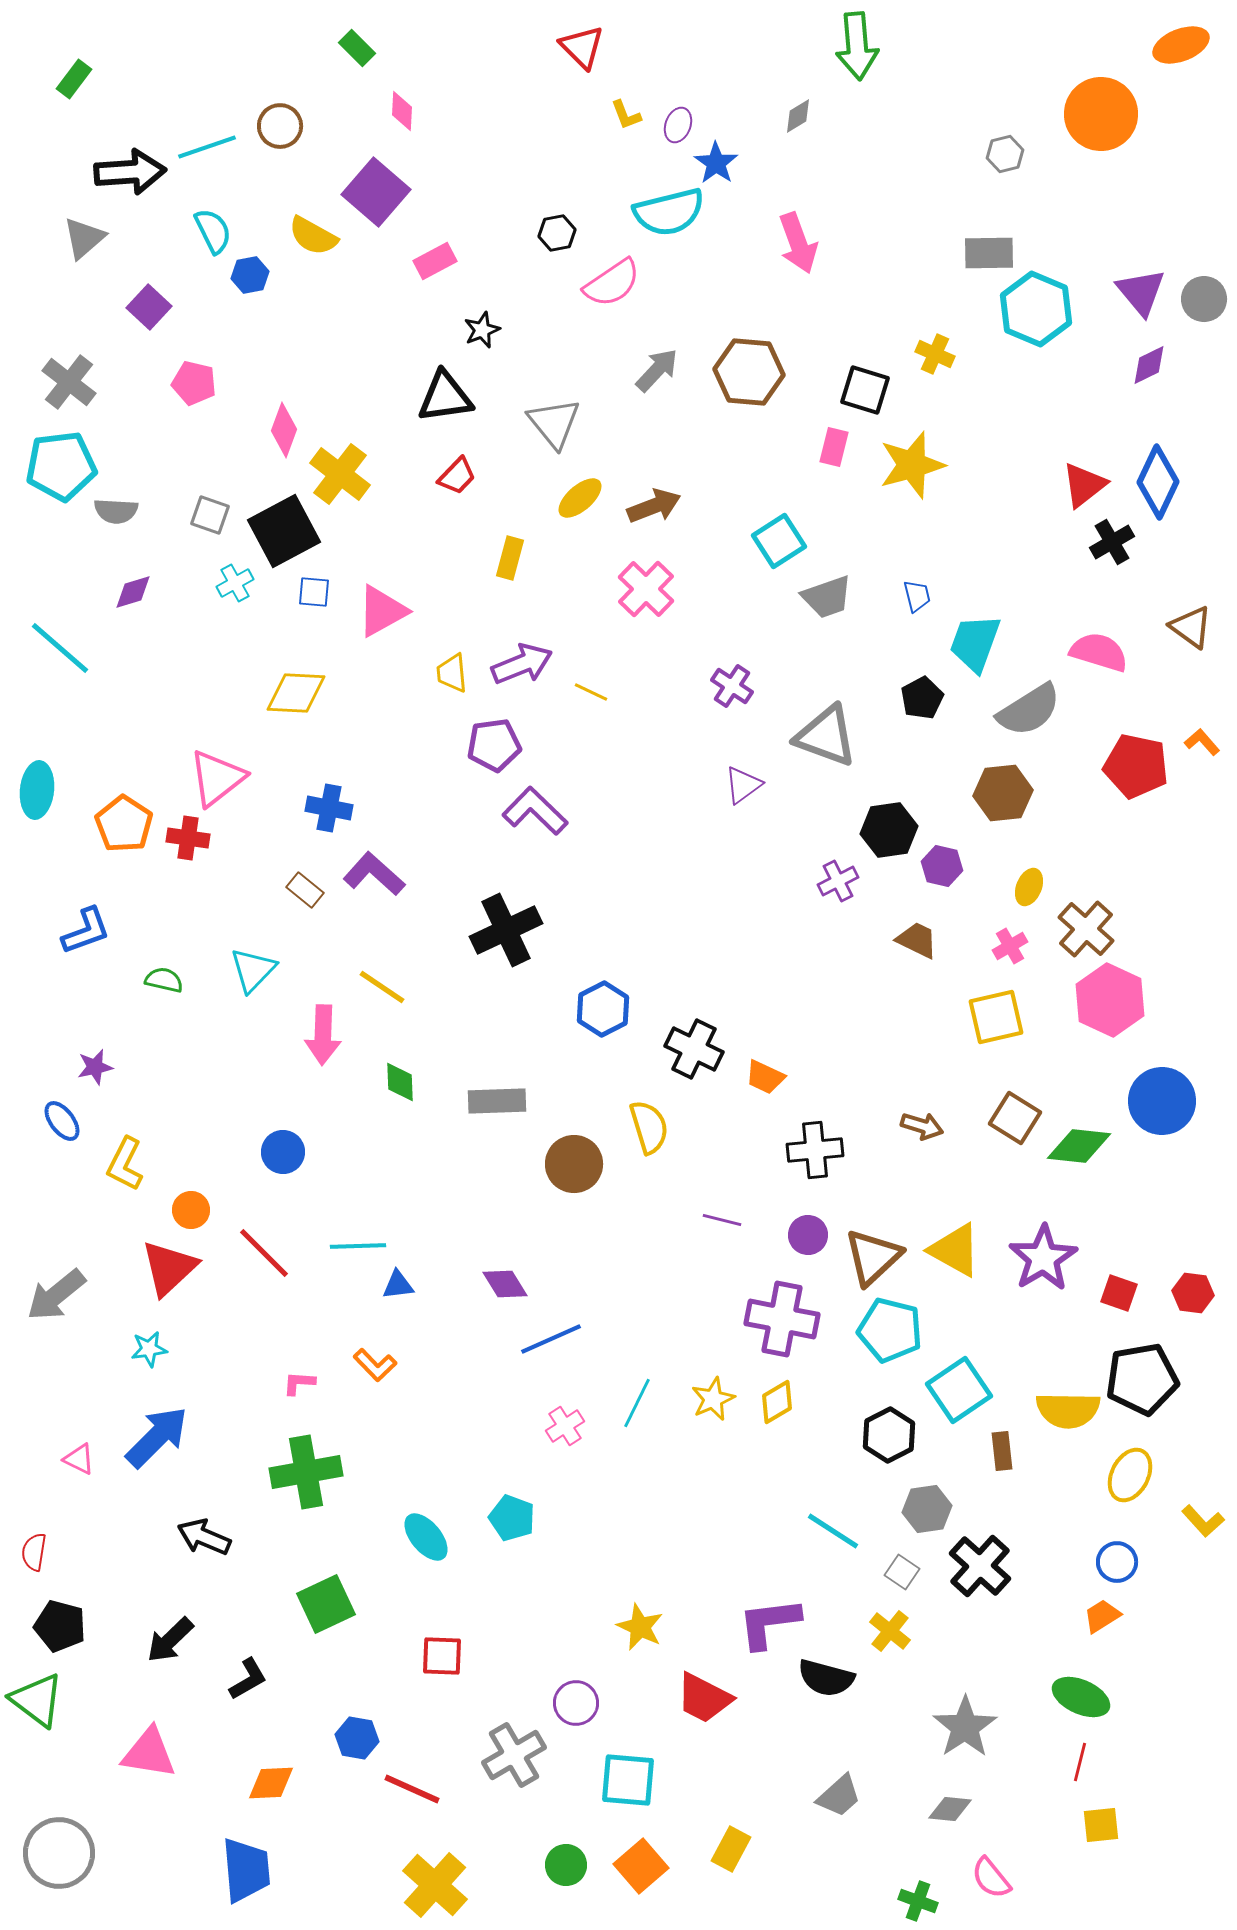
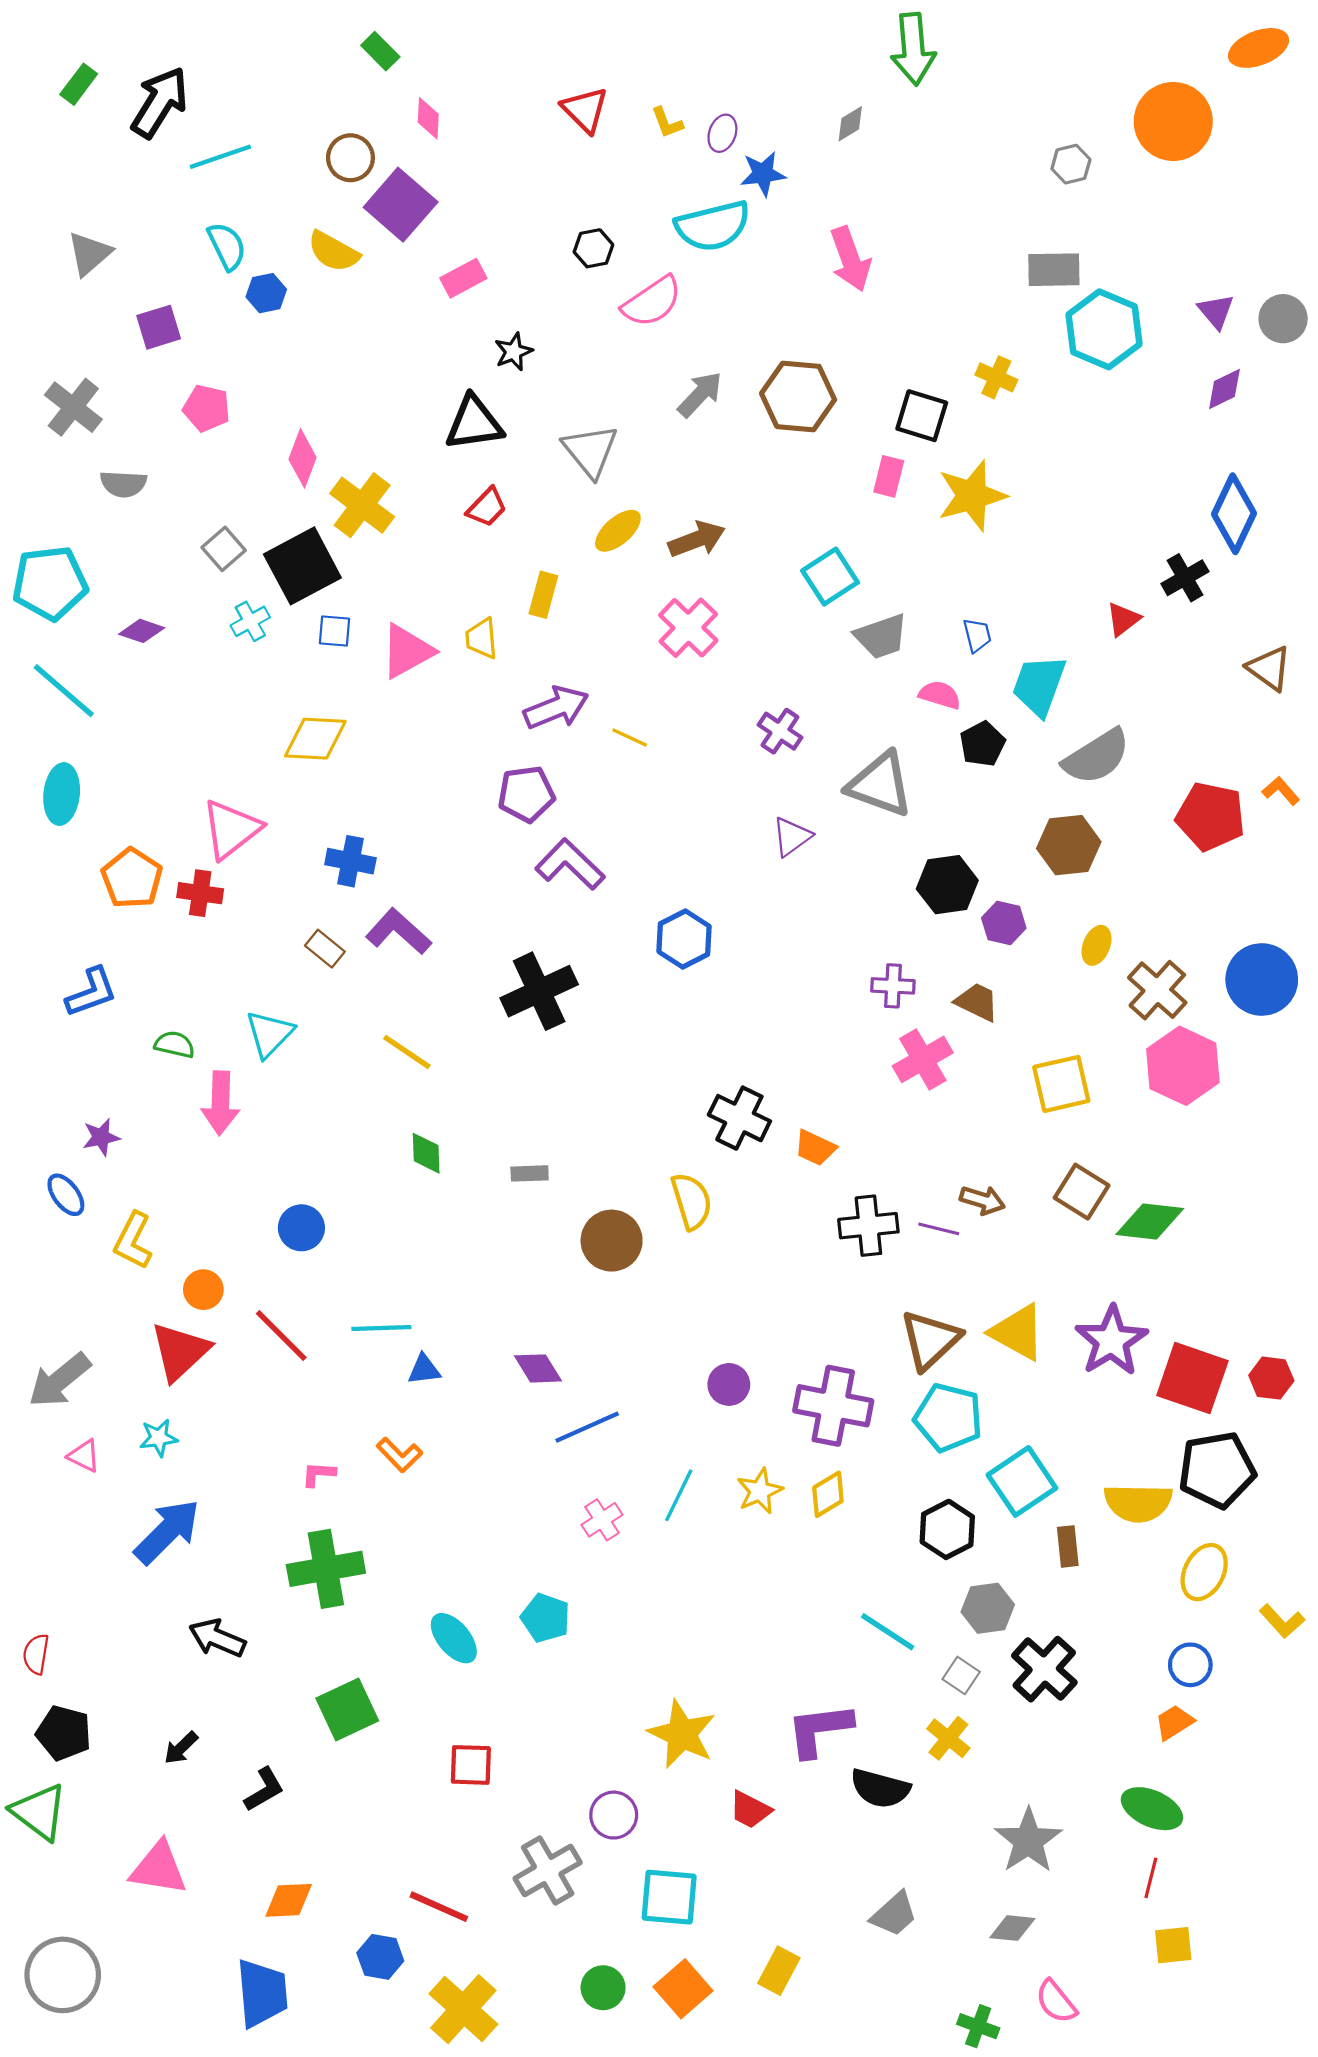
red triangle: (582, 47) -> (585, 110), moved
brown circle: (280, 126) -> (350, 158), moved
blue star: (716, 163) -> (763, 174), turned 30
black arrow: (130, 172) -> (160, 102), moved, turned -54
purple triangle: (1141, 292) -> (1216, 311), size x0.7
purple square: (149, 307) -> (159, 327), turned 30
cyan pentagon: (61, 466) -> (50, 583), moved
red triangle: (1084, 485) -> (1123, 619), moved, size x0.7
gray semicircle: (116, 511) -> (123, 484), moved
gray square: (210, 515) -> (224, 549), turned 30
purple diamond: (133, 592) -> (142, 631), turned 36
pink semicircle: (1099, 652) -> (940, 695), moved, size x0.7
yellow trapezoid: (452, 673) -> (482, 638), moved
cyan ellipse: (37, 790) -> (62, 794), moved
purple cross: (838, 881) -> (893, 986), moved, turned 30
pink cross: (1010, 946) -> (923, 1059), moved, size x1.6
blue hexagon: (603, 1009) -> (684, 939), moved
pink arrow: (323, 1035) -> (220, 1103), moved
gray rectangle: (497, 1101) -> (530, 1173), size x0.6
blue circle: (1162, 1101) -> (1262, 979), moved
purple line: (722, 1220) -> (939, 1229), moved
purple circle: (808, 1235) -> (729, 1384), moved
red square: (1119, 1293) -> (1192, 1378), size x1.8
pink triangle: (79, 1459) -> (84, 1456), moved
yellow star: (640, 1627) -> (682, 1734), size x1.4
black arrow: (170, 1640) -> (181, 1748), size x0.7
red trapezoid: (704, 1698) -> (750, 1810), size x0.7
blue hexagon: (357, 1738) -> (380, 1957), moved

